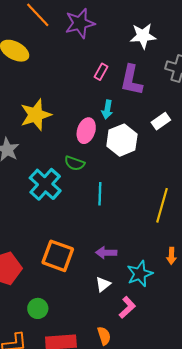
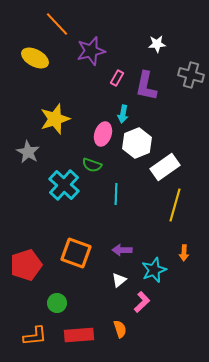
purple star: (80, 23) -> (91, 51), moved
white star: (143, 36) -> (157, 44), size x0.7
white rectangle: (161, 121) -> (165, 167), moved, size x1.6

